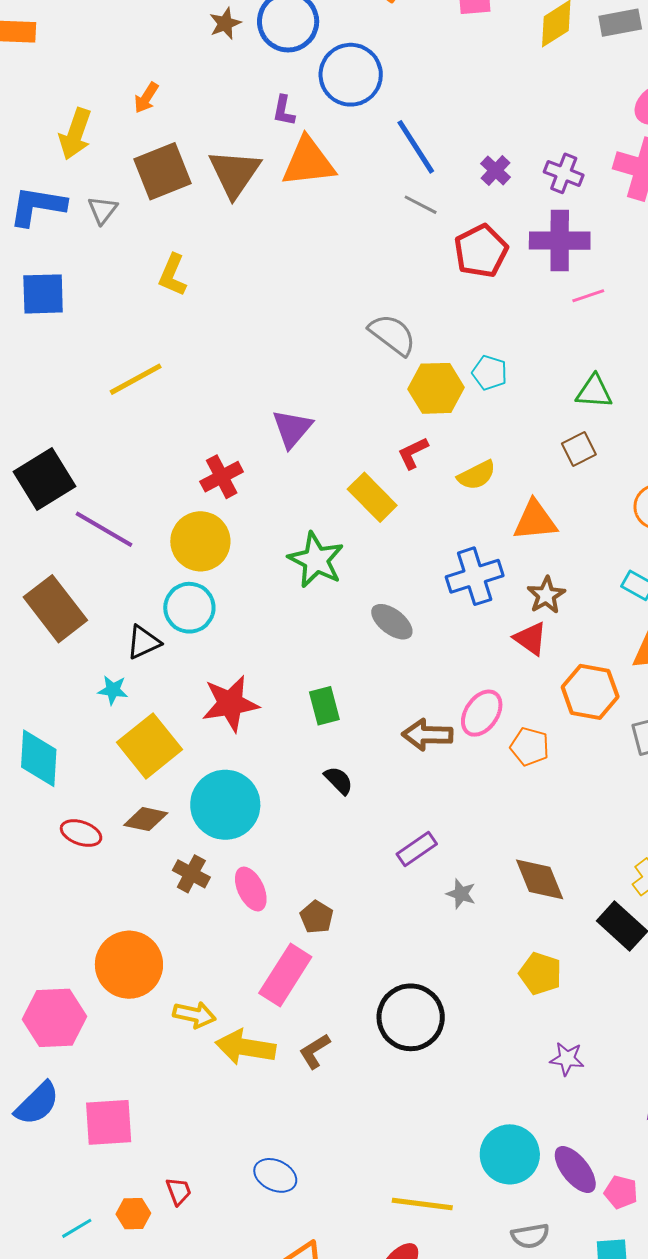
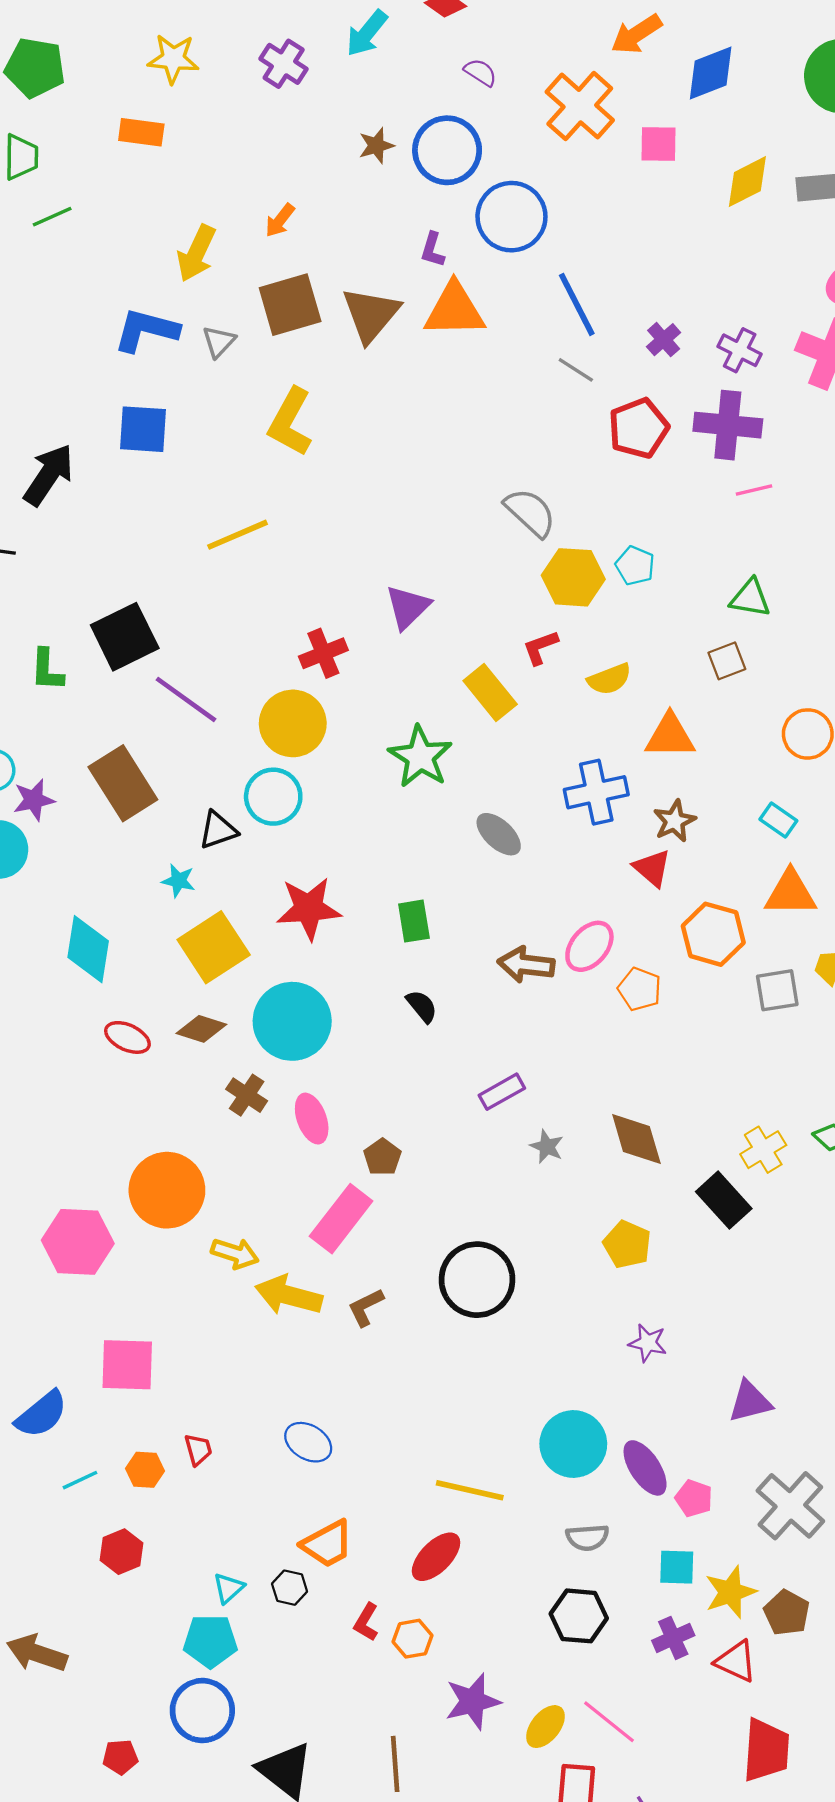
yellow L-shape: (173, 275) -> (290, 422), size x1.4
blue semicircle: (37, 1103) -> (41, 1414), moved

